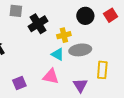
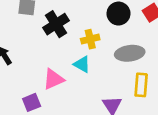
gray ellipse: (80, 50) -> (130, 53), moved
pink triangle: (51, 76) -> (53, 79), moved, turned -36

